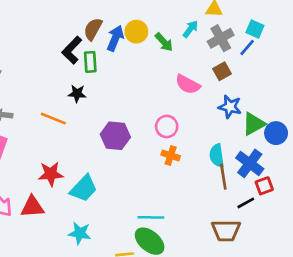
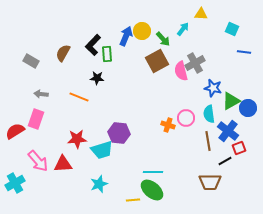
brown semicircle: (93, 29) -> (63, 53), moved
gray cross: (221, 38) -> (195, 63), moved
blue line: (247, 47) -> (244, 52), moved, turned 56
brown square: (222, 71) -> (157, 61), moved, size x1.6
pink semicircle: (188, 84) -> (181, 71), turned 48
pink circle: (167, 126) -> (186, 118), moved
purple hexagon: (115, 136) -> (119, 133), moved
cyan semicircle: (217, 155) -> (209, 114), moved
cyan trapezoid: (84, 188) -> (102, 150), turned 30
cyan star: (80, 233) -> (99, 184), turned -30

